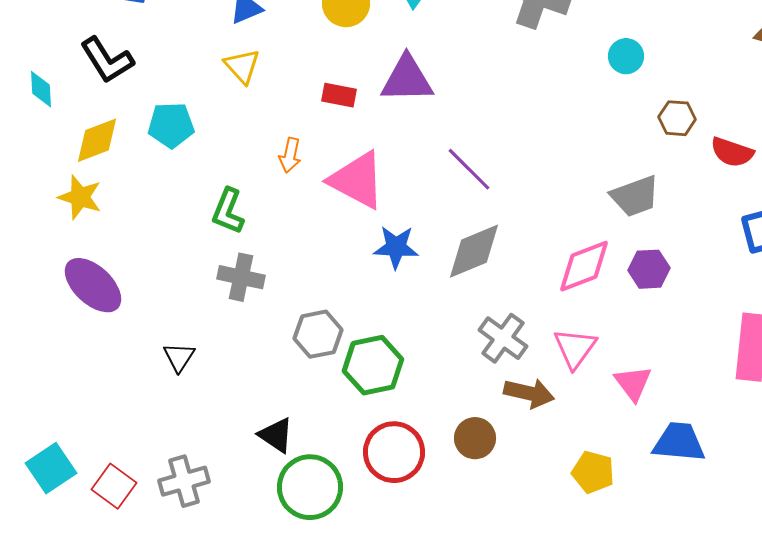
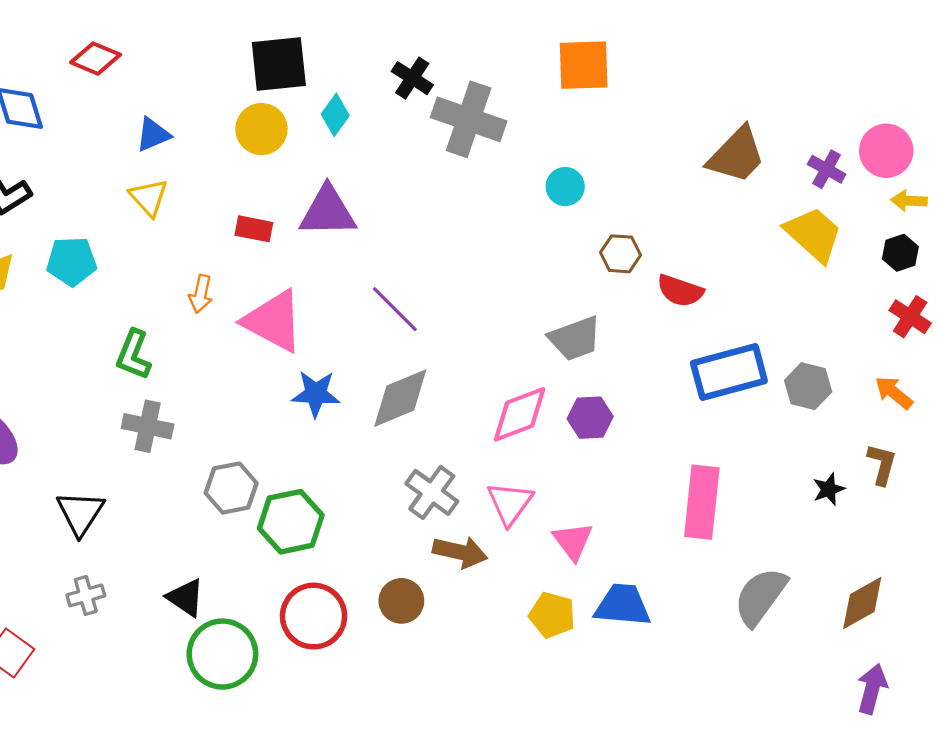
black triangle: (179, 357) -> (80, 513), size x1.4
yellow pentagon: (593, 472) -> (552, 615), moved
gray cross: (184, 481) -> (86, 595), moved, size x0.7

